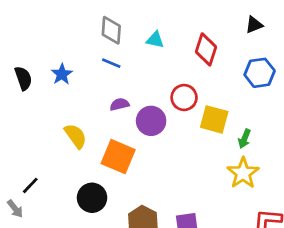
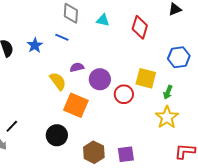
blue line: (111, 63) -> (62, 37), moved
blue hexagon: (260, 73) -> (179, 57), moved
red circle: (184, 98) -> (124, 94), moved
yellow semicircle: (76, 136) -> (58, 81), moved

